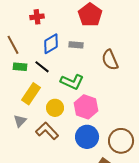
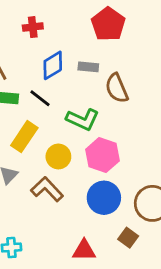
brown semicircle: (110, 60) -> (117, 88), moved

